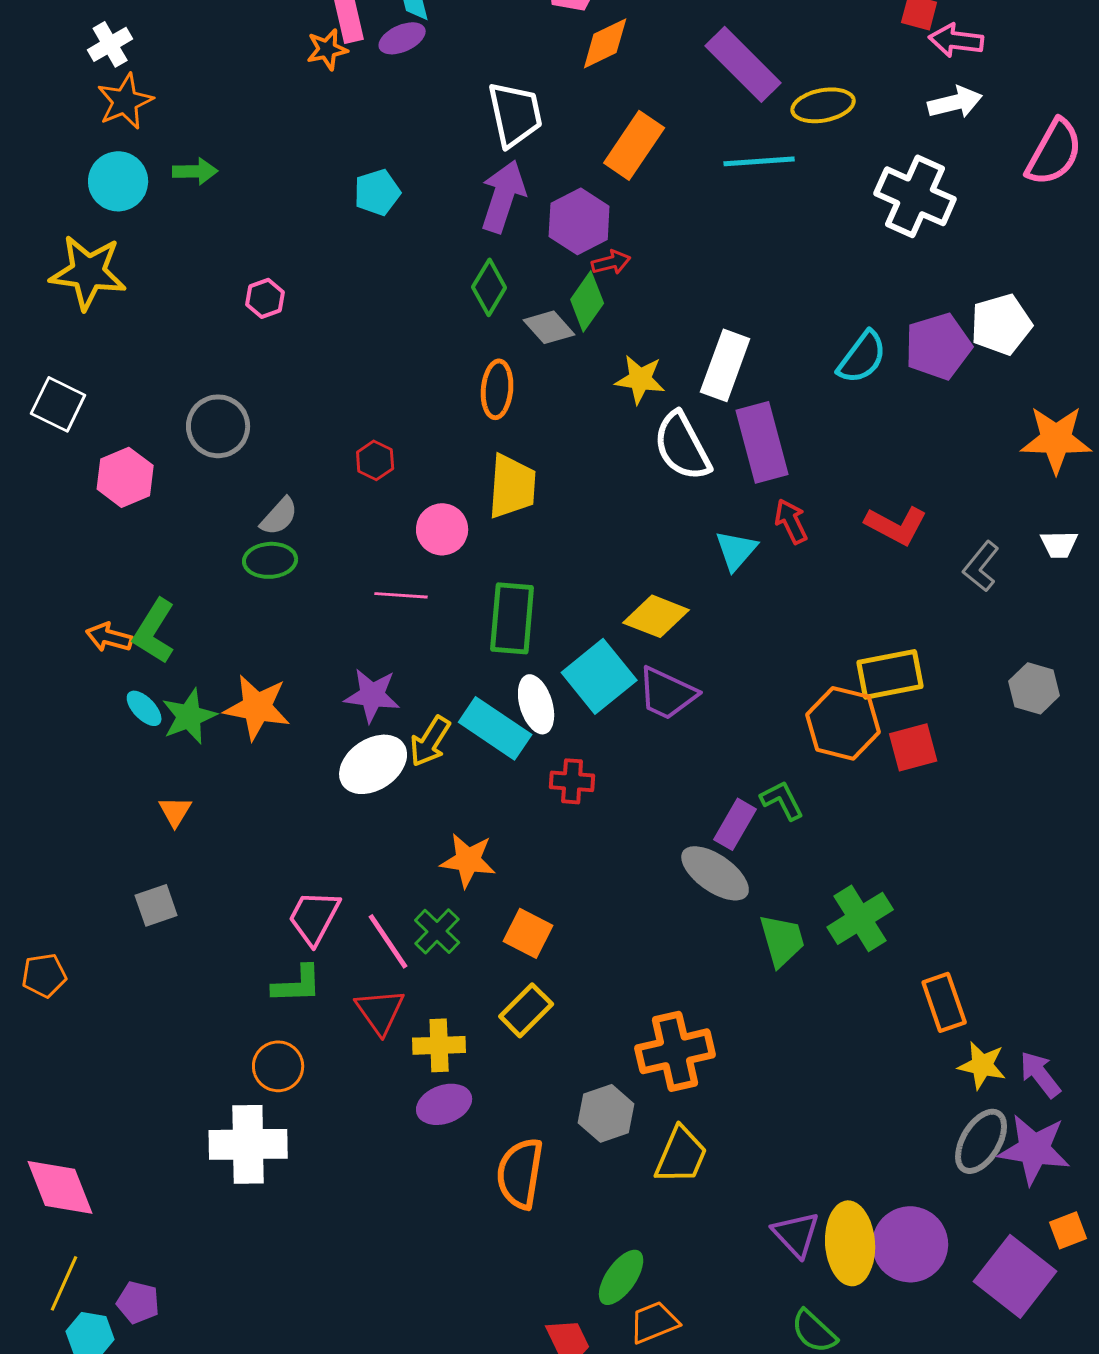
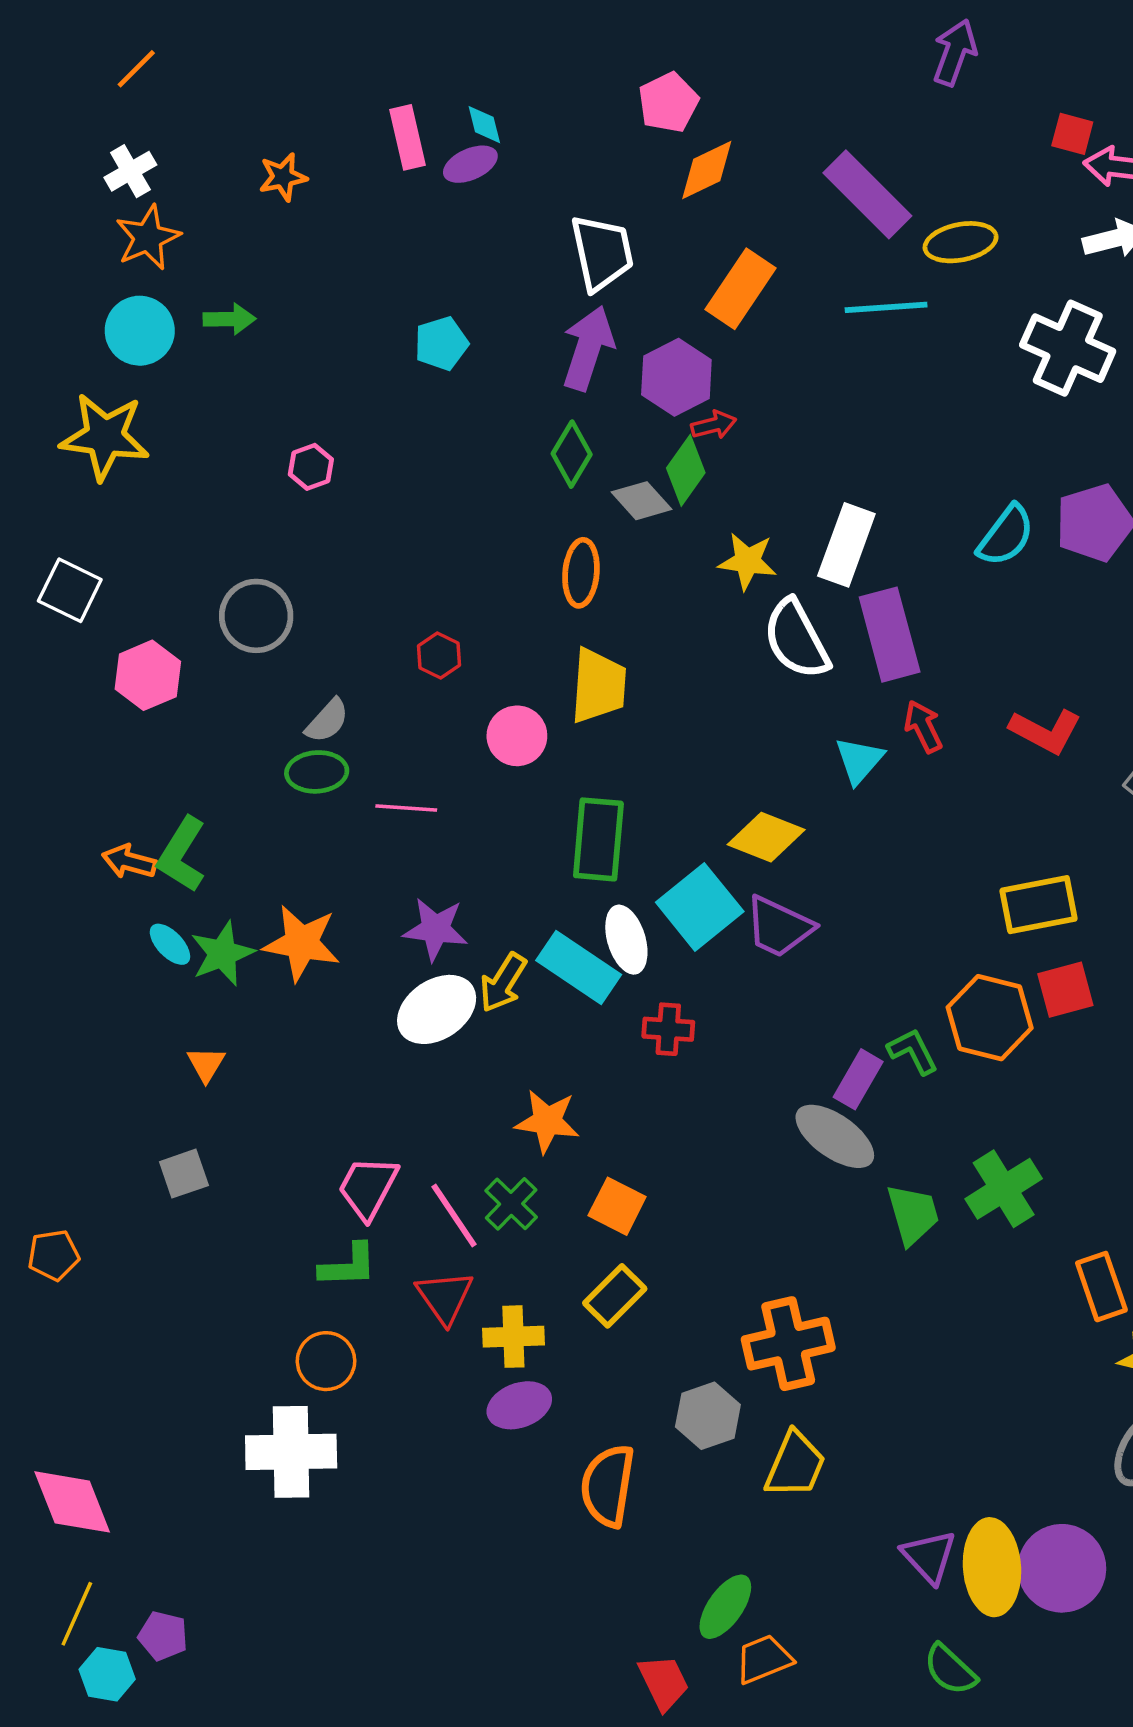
orange star: (327, 49) -> (283, 177), moved
pink line: (401, 595) -> (406, 808), moved
orange hexagon: (843, 723) -> (990, 1018), moved

